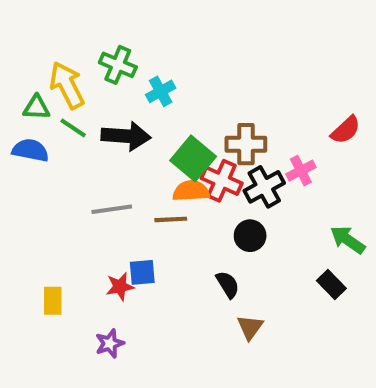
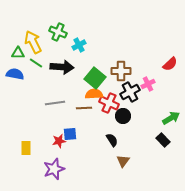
red cross: (222, 181) -> (109, 103), moved
green arrow: (348, 240) -> (171, 118), turned 114
purple star: (110, 343) -> (54, 169), size x1.5

